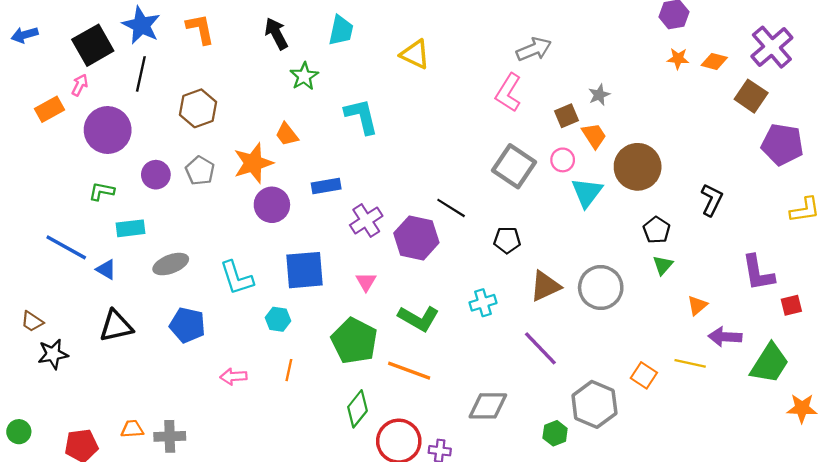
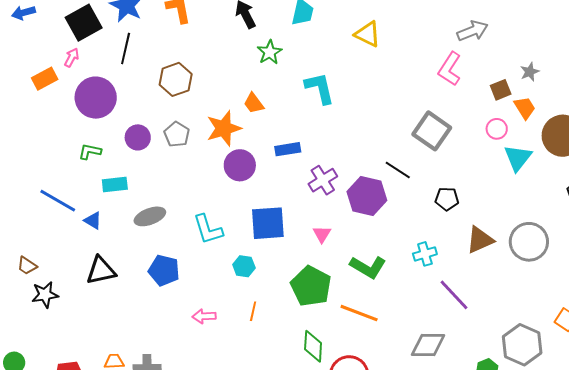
gray square: (514, 166) -> (432, 131), moved
purple line: (540, 348) -> (454, 295), moved
green diamond: (358, 409) -> (313, 346), turned -36

